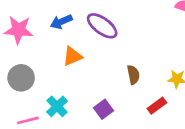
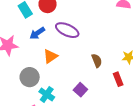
gray circle: (21, 78) -> (30, 77), moved
red rectangle: (157, 106) -> (118, 79), turned -64

